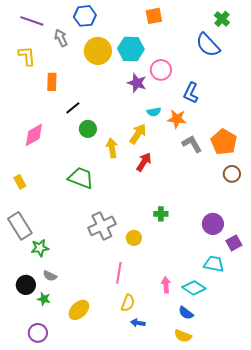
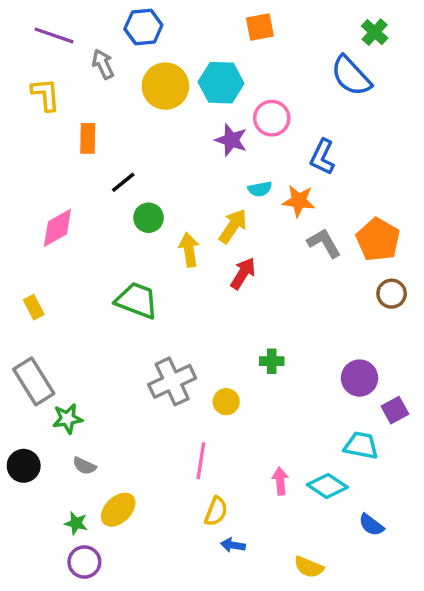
black circle: (26, 285) -> (24, 466), moved
green star: (44, 299) -> (76, 523), moved
yellow ellipse: (79, 310) -> (118, 510), moved
blue semicircle: (186, 313) -> (371, 525), moved
purple circle: (38, 333) -> (84, 562), moved

